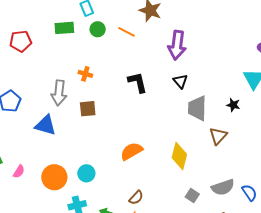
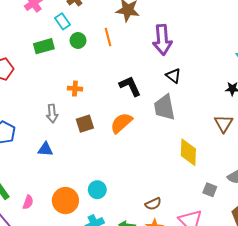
orange line: (127, 32) -> (108, 37), turned 60
gray arrow: (59, 93) -> (52, 114), size x0.7
gray trapezoid: (197, 108) -> (164, 107), moved
blue triangle: (46, 125) -> (45, 149), size x0.7
orange semicircle: (132, 151) -> (121, 123), moved
brown semicircle: (136, 198) -> (153, 204), turned 35

